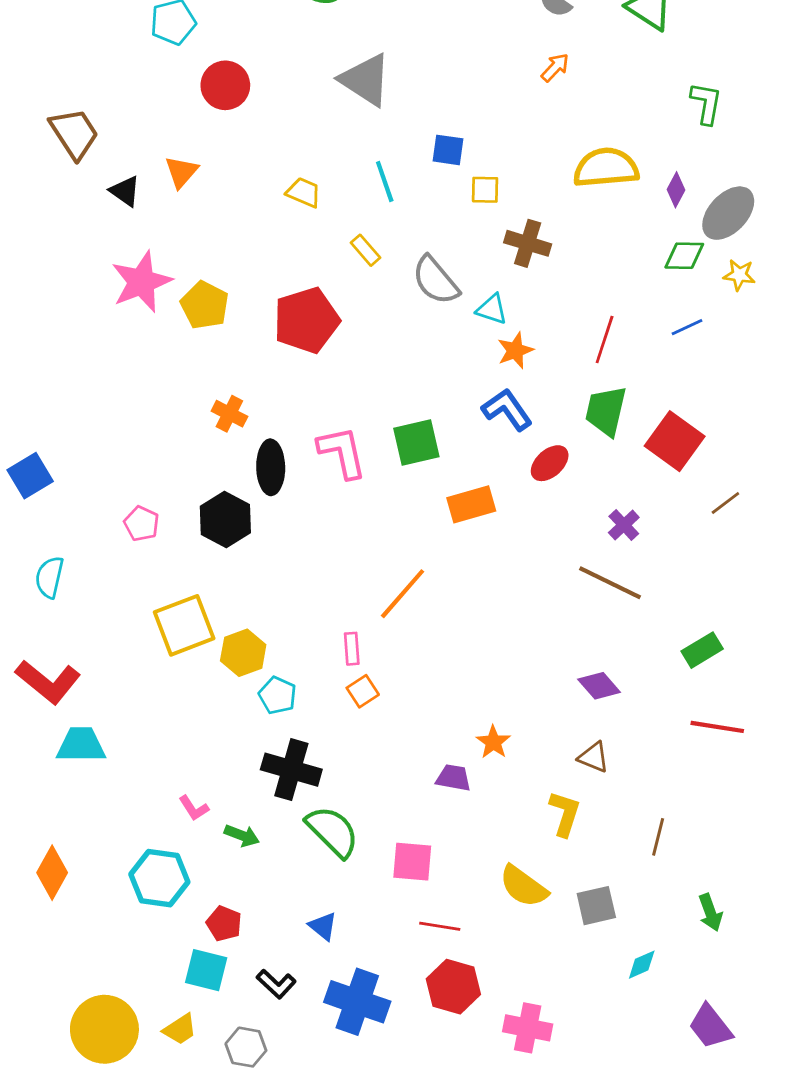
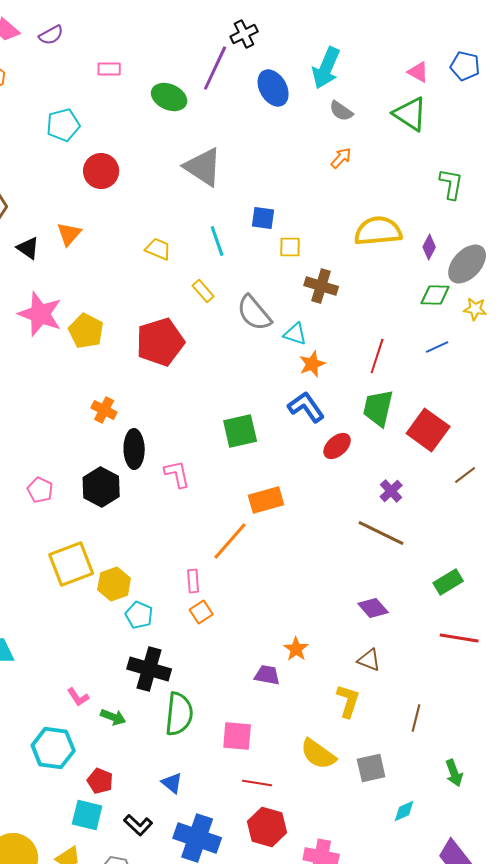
pink star: (142, 282) -> (40, 314), turned -30
pink L-shape: (342, 452) -> (177, 474), moved, size x0.7
orange rectangle: (471, 504) -> (266, 500), moved
green semicircle: (333, 831) -> (179, 714), turned 51

